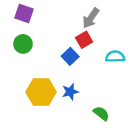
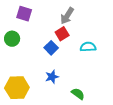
purple square: (24, 14) -> (24, 14), moved
yellow hexagon: (41, 92) -> (17, 88), moved

